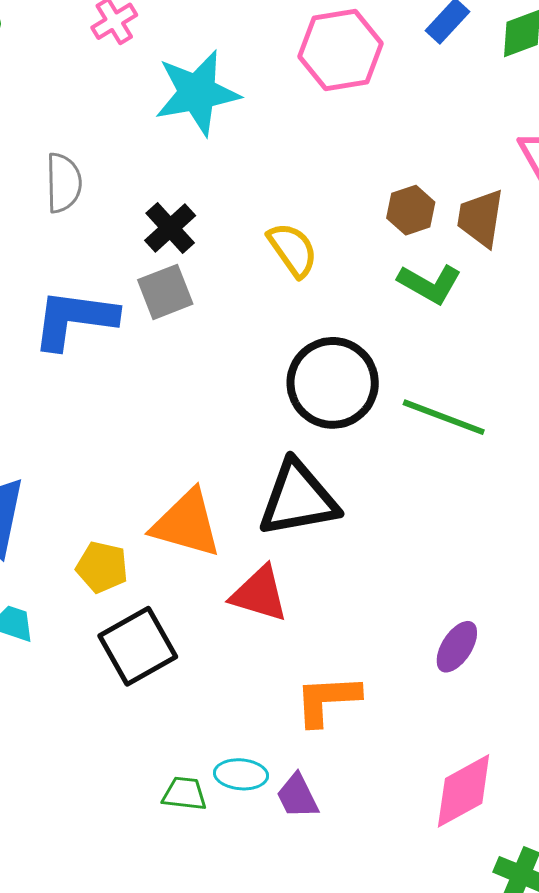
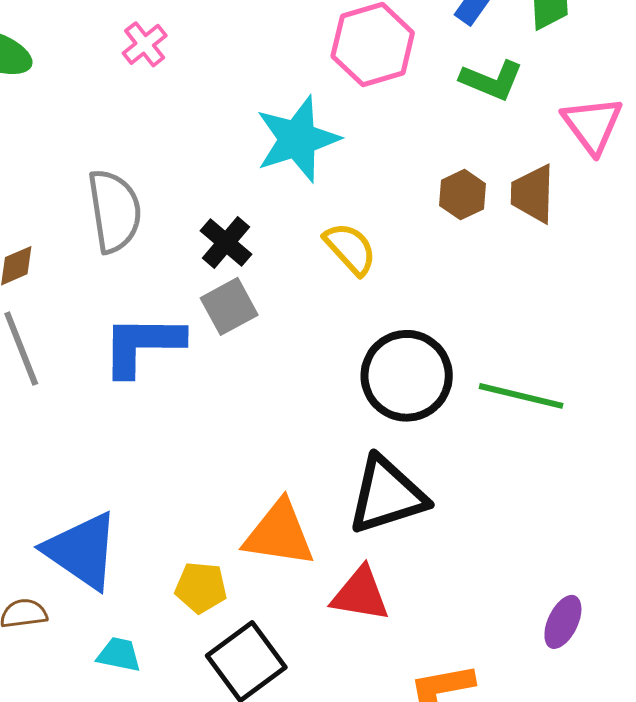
cyan star: (197, 93) -> (297, 139), moved
gray semicircle: (63, 183) -> (114, 211), size x1.4
green L-shape: (430, 284) -> (492, 80), moved

